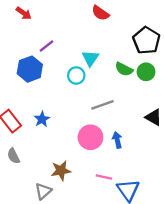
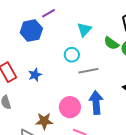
cyan circle: (76, 75) -> (72, 55), moved
pink circle: (90, 137) -> (70, 107), moved
blue arrow: (117, 140) -> (96, 103), size x1.6

